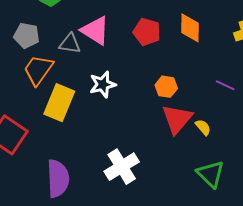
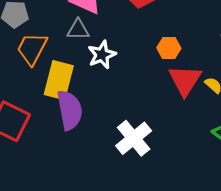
gray triangle: (70, 44) -> (78, 30), moved
purple semicircle: (58, 178) -> (70, 110), moved

